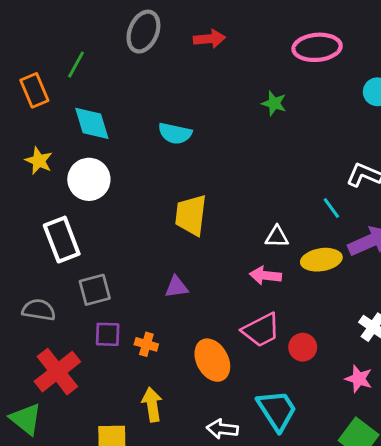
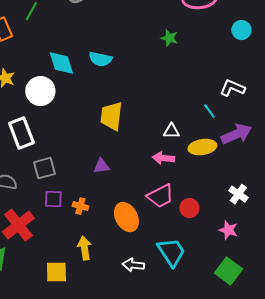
cyan diamond: (92, 123) -> (61, 63), moved

